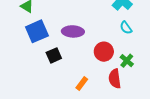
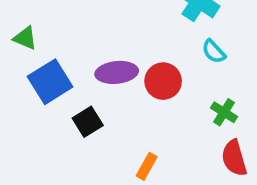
red circle: (104, 52) -> (163, 81), moved
red semicircle: (115, 79) -> (234, 158), moved

